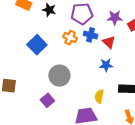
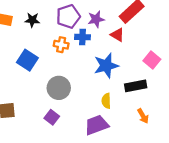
purple star: (115, 18) -> (96, 19), moved
red triangle: (109, 42) -> (117, 35), moved
blue star: (106, 65) -> (106, 66), size x1.6

